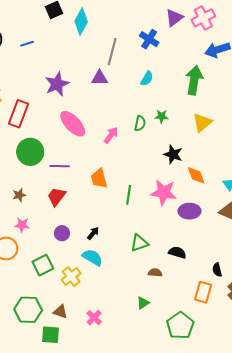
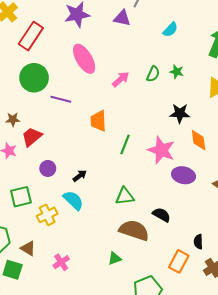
black star: (173, 154) -> (180, 113), turned -30
red trapezoid: (57, 197) -> (32, 137), moved
brown semicircle: (155, 273) -> (134, 230), size x2.0

